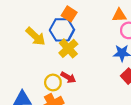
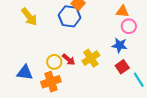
yellow arrow: (36, 36) -> (29, 17), moved
yellow cross: (68, 48) -> (91, 58), moved

